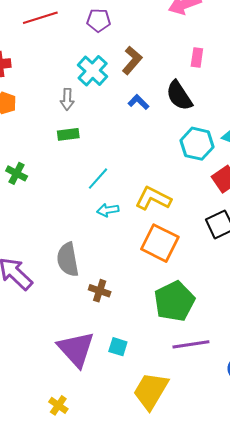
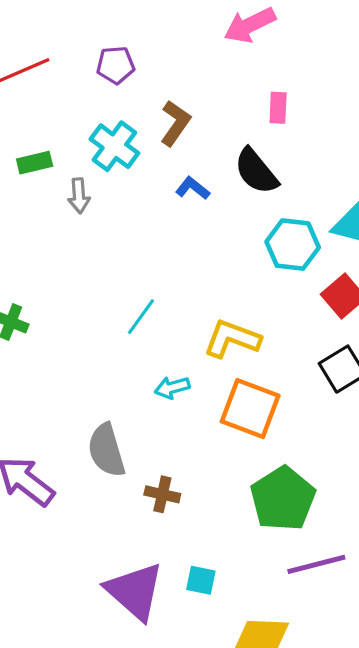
green rectangle: (68, 134) -> (35, 163), moved
cyan arrow: (108, 210) -> (172, 388), moved

